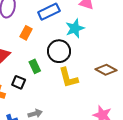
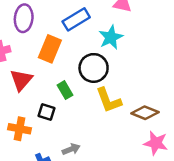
orange rectangle: (26, 33) -> (50, 49), size x1.5
brown diamond: (106, 70) -> (145, 113), moved

